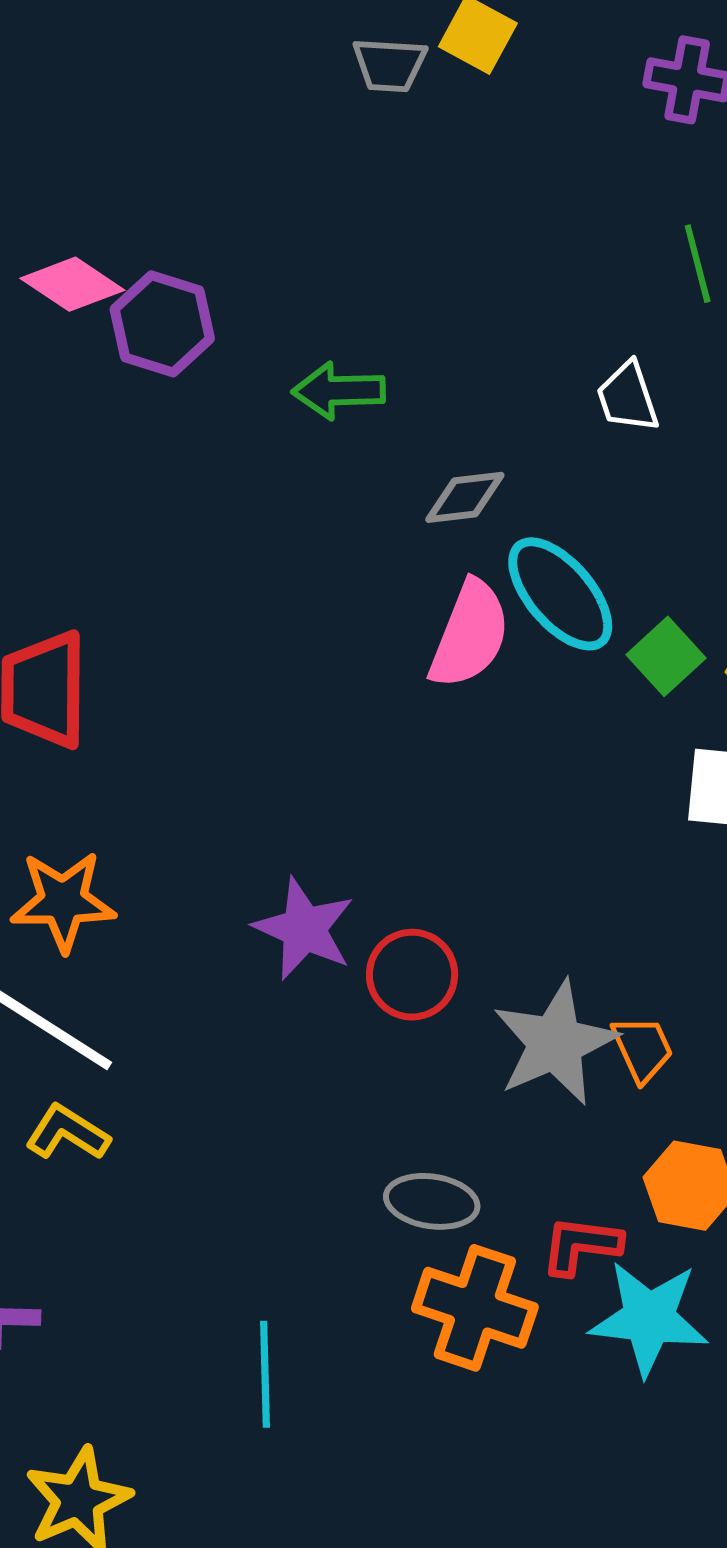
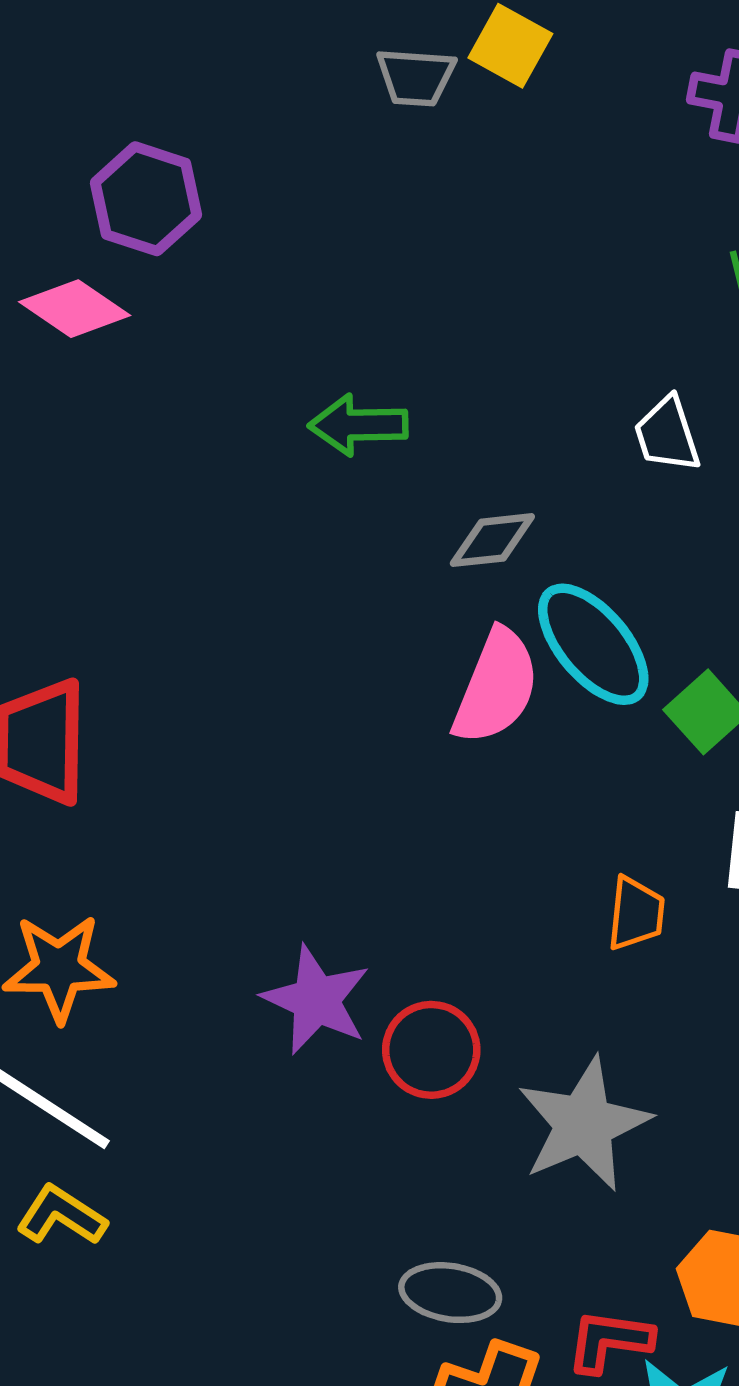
purple hexagon: (162, 324) -> (146, 199), moved
orange trapezoid: (642, 1049) -> (636, 914), moved, turned 30

